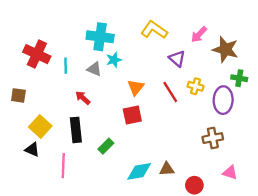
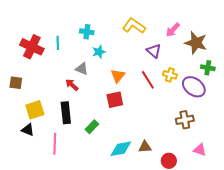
cyan cross: (100, 37) -> (87, 32), size x0.6
cyan line: (66, 66) -> (58, 43), moved
gray triangle: (94, 69) -> (82, 69), moved
purple ellipse: (223, 100) -> (194, 87), turned -55
yellow square: (40, 127) -> (35, 110), turned 30

